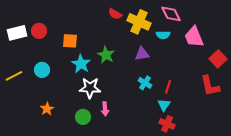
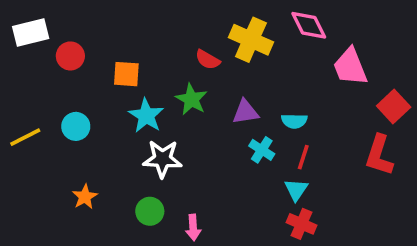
red semicircle: (115, 14) -> (208, 60), moved
white rectangle: (17, 33) -> (31, 32), moved
cyan semicircle: (163, 35) -> (294, 121), moved
purple triangle: (142, 54) -> (246, 112), moved
red L-shape: (210, 86) -> (379, 155), turned 30
pink arrow: (105, 109) -> (193, 228), moved

